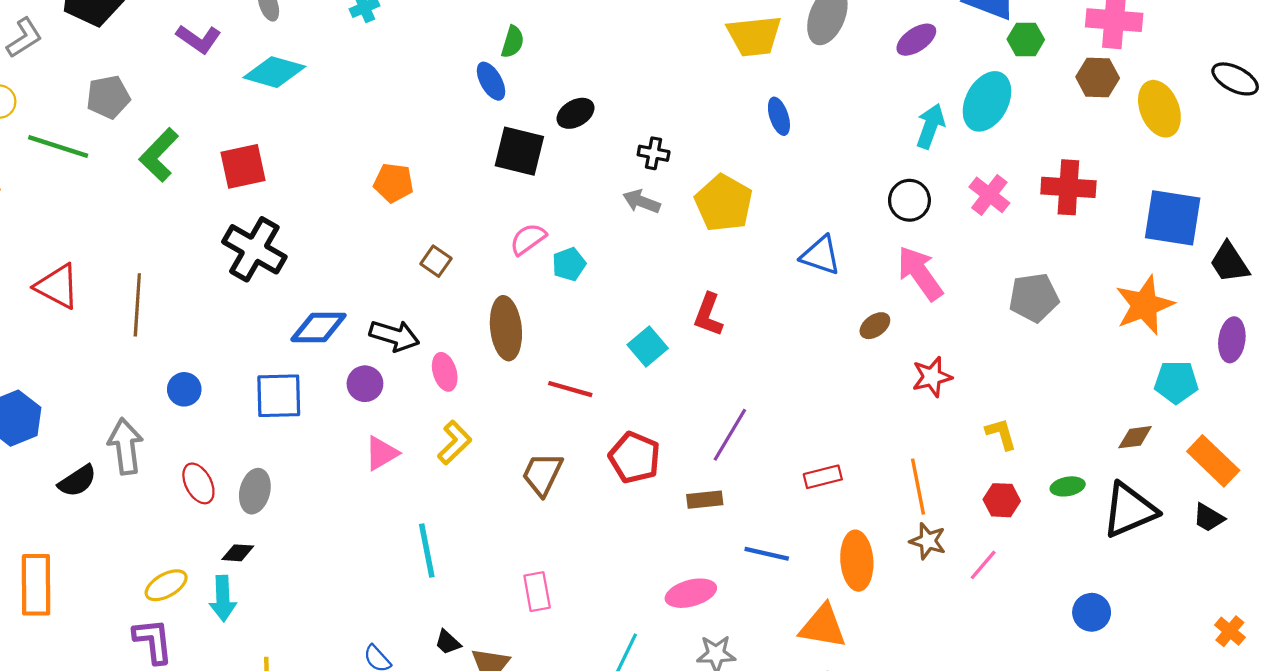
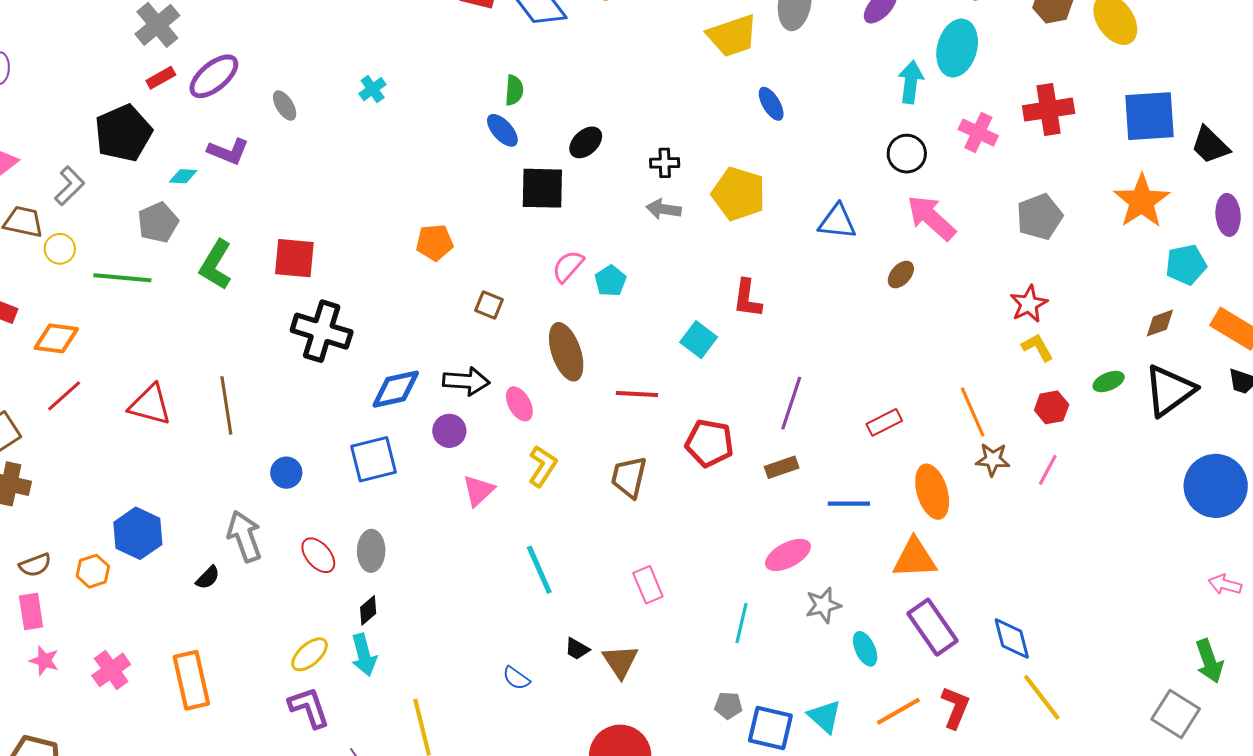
cyan diamond: (274, 72) -> (183, 176), moved, size x0.5
red square: (243, 166) -> (294, 258), turned 30
red star: (932, 377) -> (1029, 304), moved
black semicircle: (77, 481) -> (208, 578), size x0.7
black diamond: (238, 553) -> (368, 610), turned -32
blue circle: (1092, 612) -> (1216, 486), moved, size x1.8

